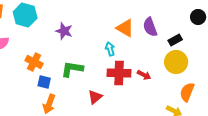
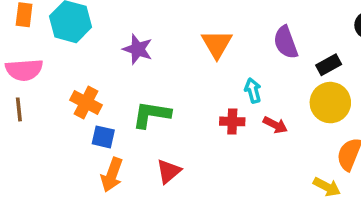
orange triangle: (125, 28) -> (217, 44), moved, turned 30
cyan arrow: (110, 49) -> (253, 90), moved
red cross: (119, 73) -> (232, 121), size x0.6
red triangle: (95, 97) -> (169, 171), moved

